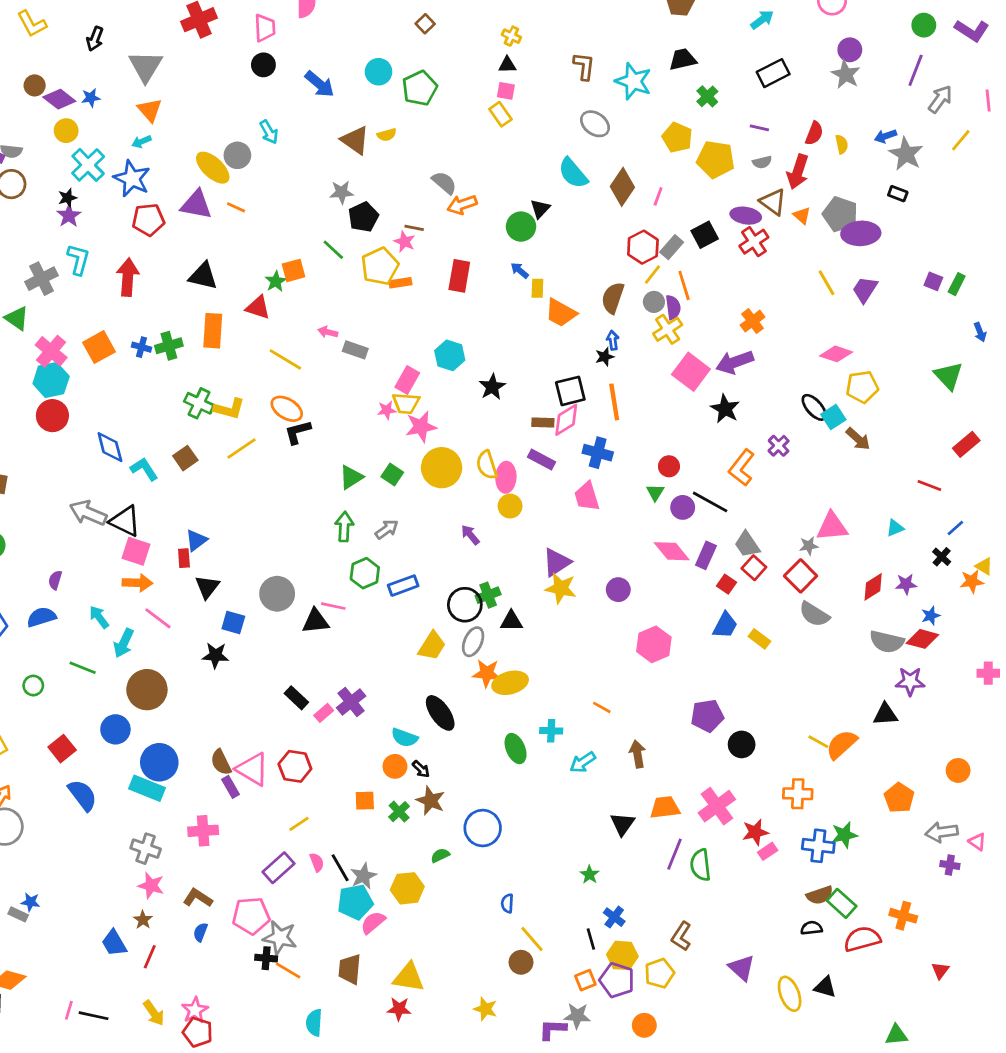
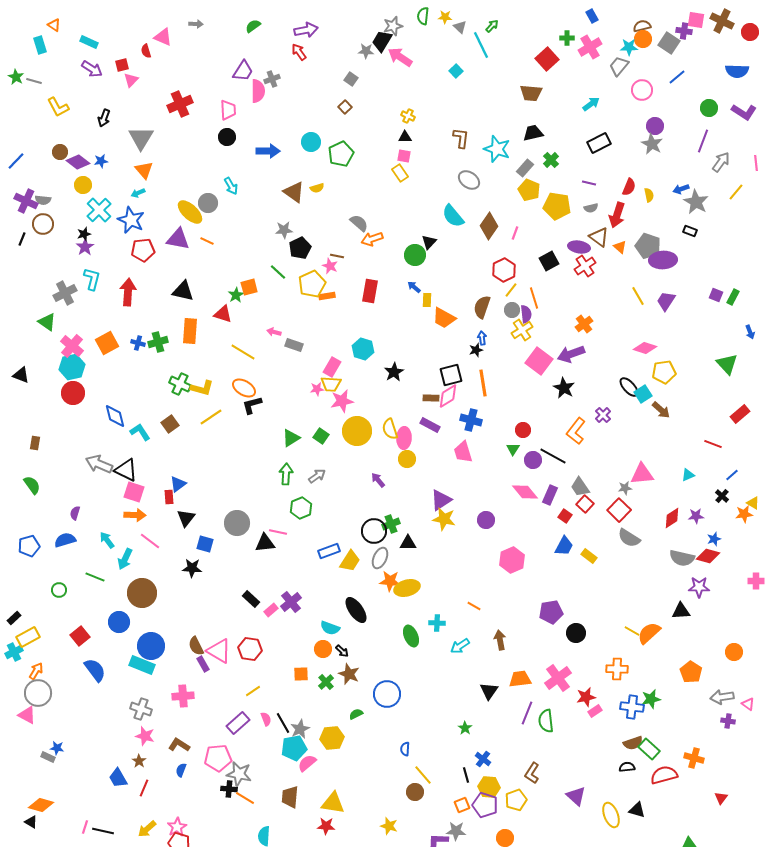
blue arrow: (320, 84) -> (268, 151), turned -40
gray rectangle: (672, 247) -> (525, 168), moved
blue rectangle: (403, 586) -> (329, 551), moved
yellow arrow: (154, 1013) -> (147, 829), turned 84

